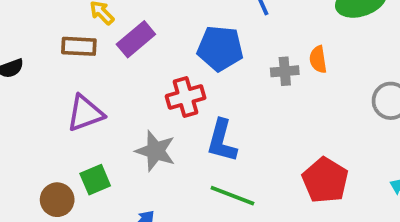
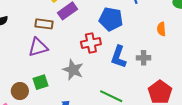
brown rectangle: (79, 46) -> (44, 24), moved
gray cross: (285, 71) -> (144, 58), moved
blue L-shape: (222, 141) -> (119, 57), moved

